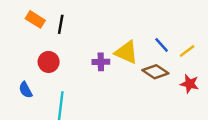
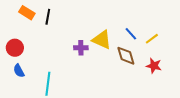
red circle: (49, 62) -> (15, 48), moved
brown diamond: (155, 72) -> (126, 56), turned 40

